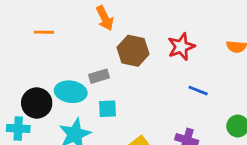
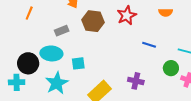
orange line: (44, 32) -> (29, 13), turned -64
gray rectangle: (99, 76) -> (62, 31), moved
blue line: (198, 91) -> (149, 45), moved

